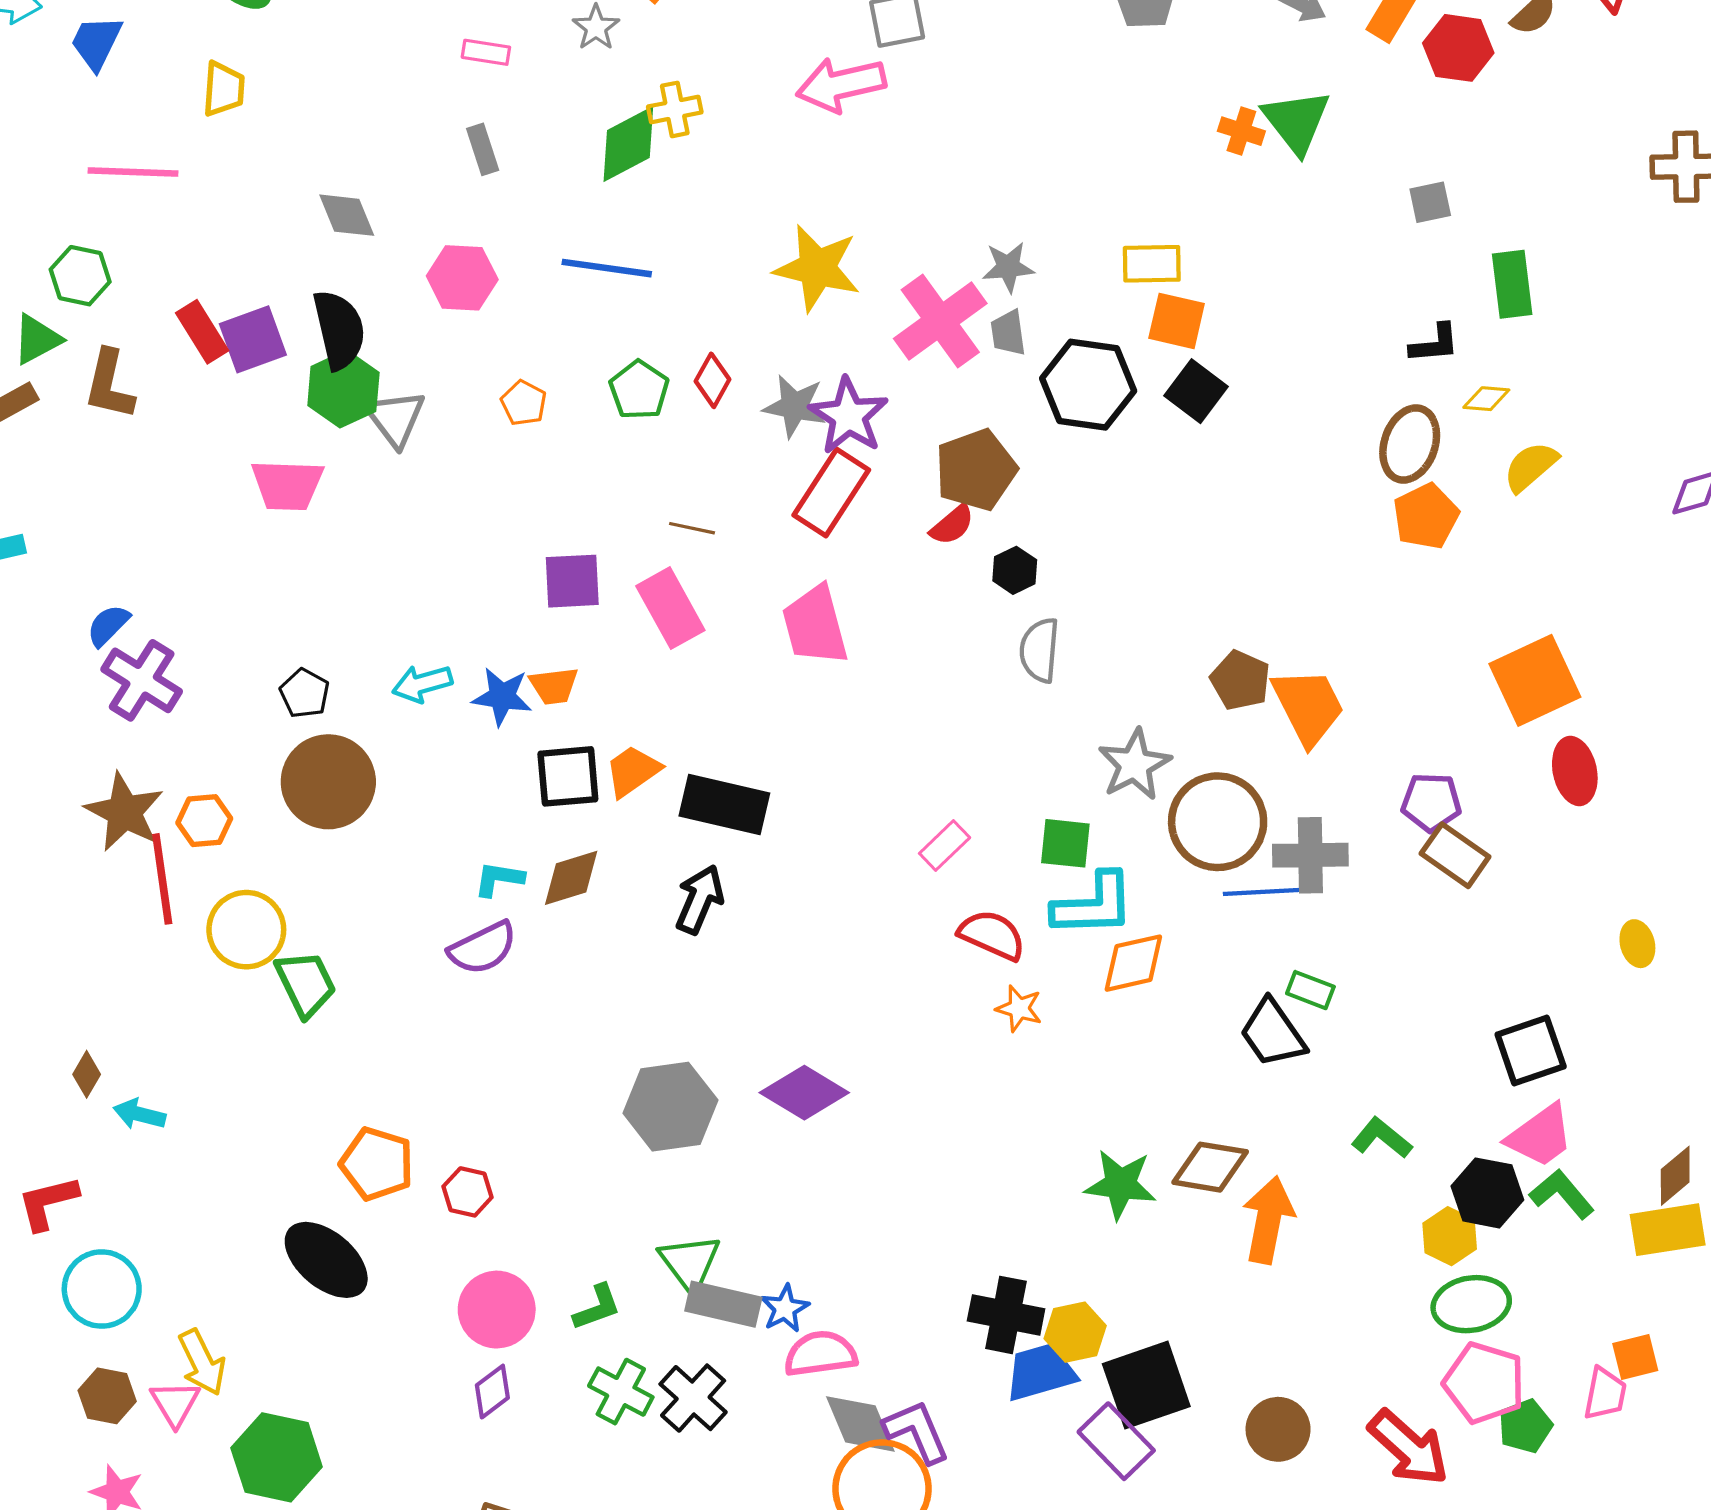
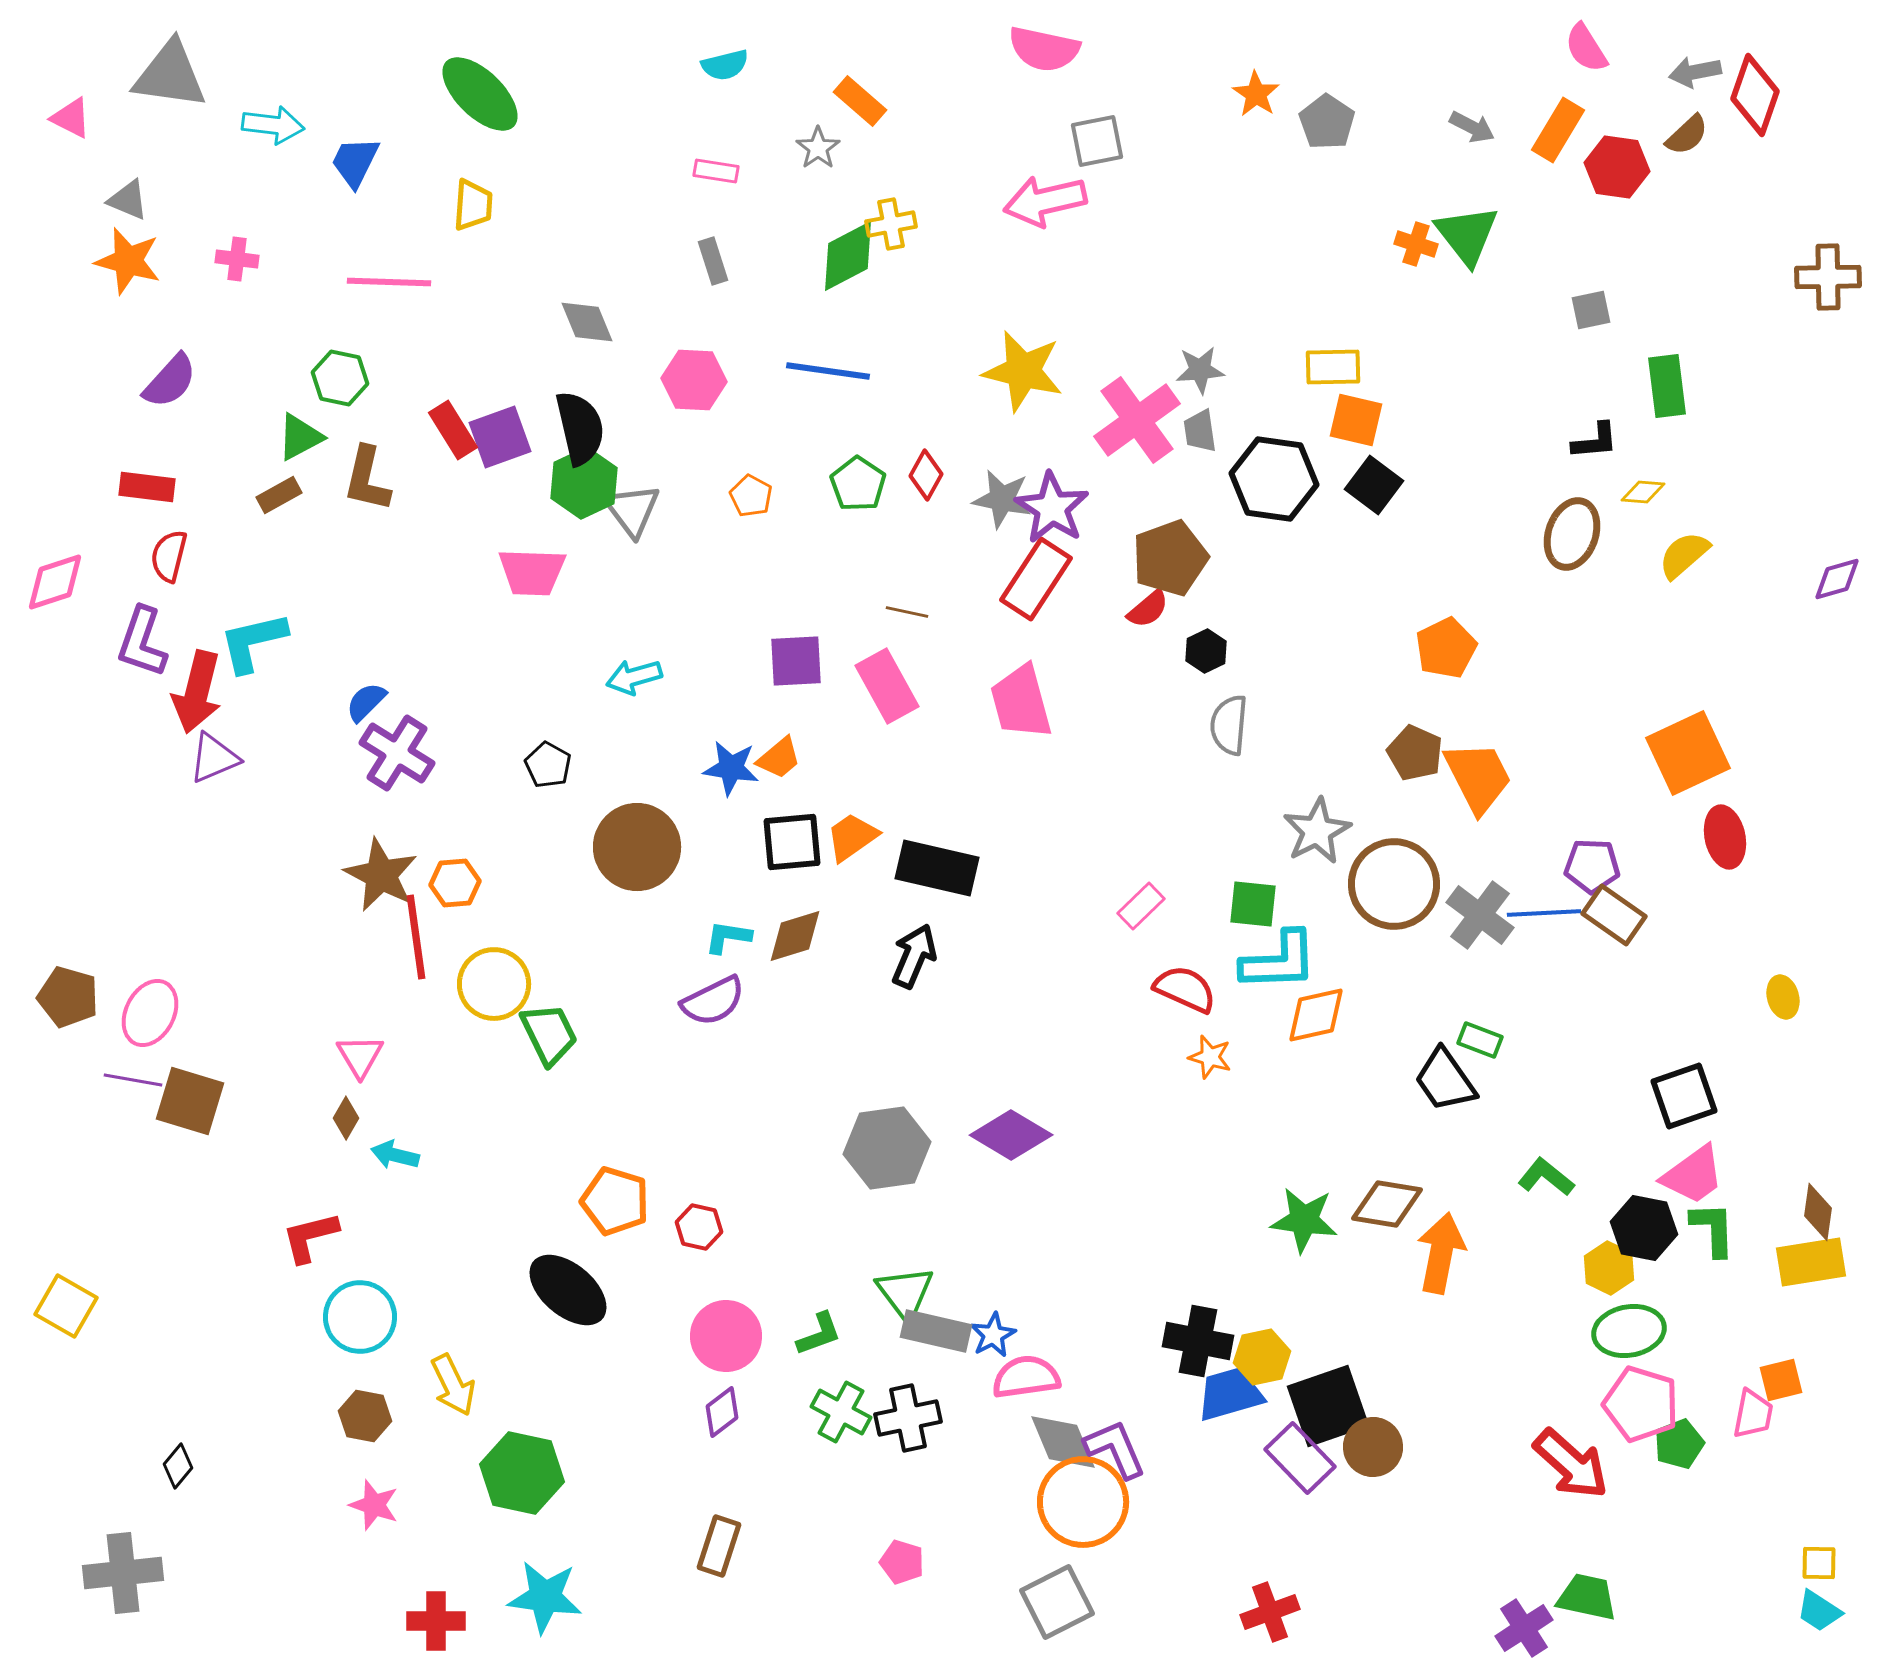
orange pentagon: (1426, 516) -> (1446, 648), moved
cyan arrow: (422, 684) -> (634, 677), moved
orange trapezoid: (554, 686) -> (779, 758), turned -33
brown circle: (328, 782) -> (637, 847), moved
gray cross: (1310, 855) -> (1480, 915), turned 38
blue line: (1263, 892) -> (1544, 913), moved
brown diamond: (1675, 1176) -> (1818, 1212), turned -42
green L-shape: (1562, 1194) -> (1713, 1229), turned 38
black cross: (693, 1398) -> (908, 1418), turned 36
pink triangle: (175, 1403) -> (360, 1056), moved
brown circle: (1278, 1429) -> (1373, 1447), moved

